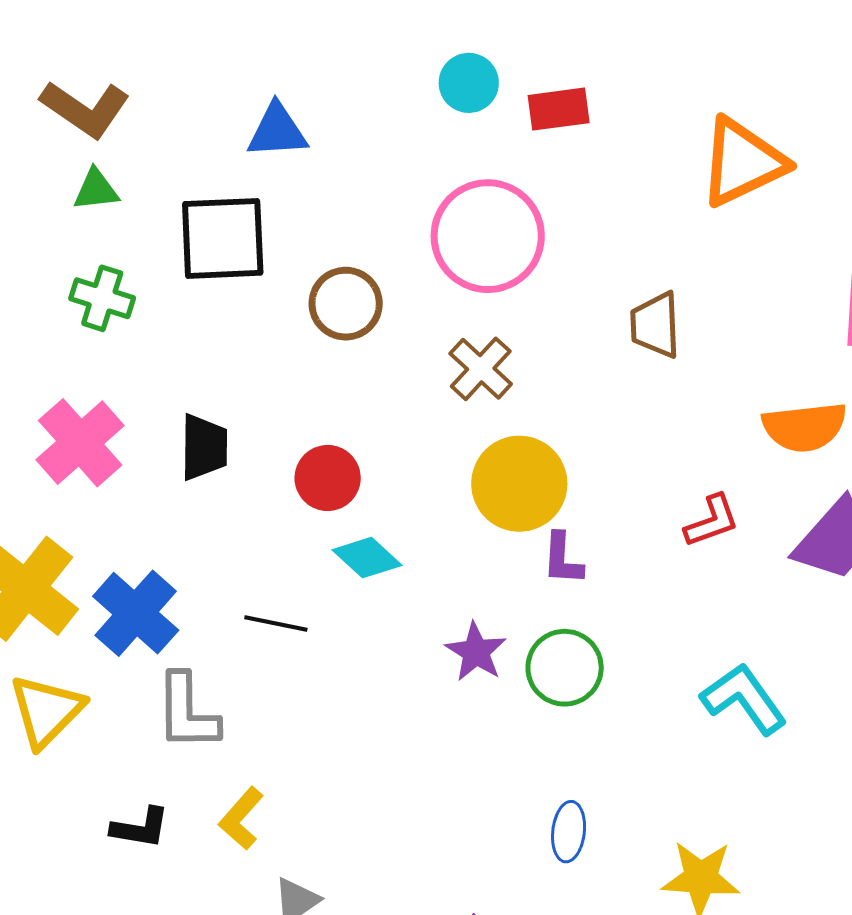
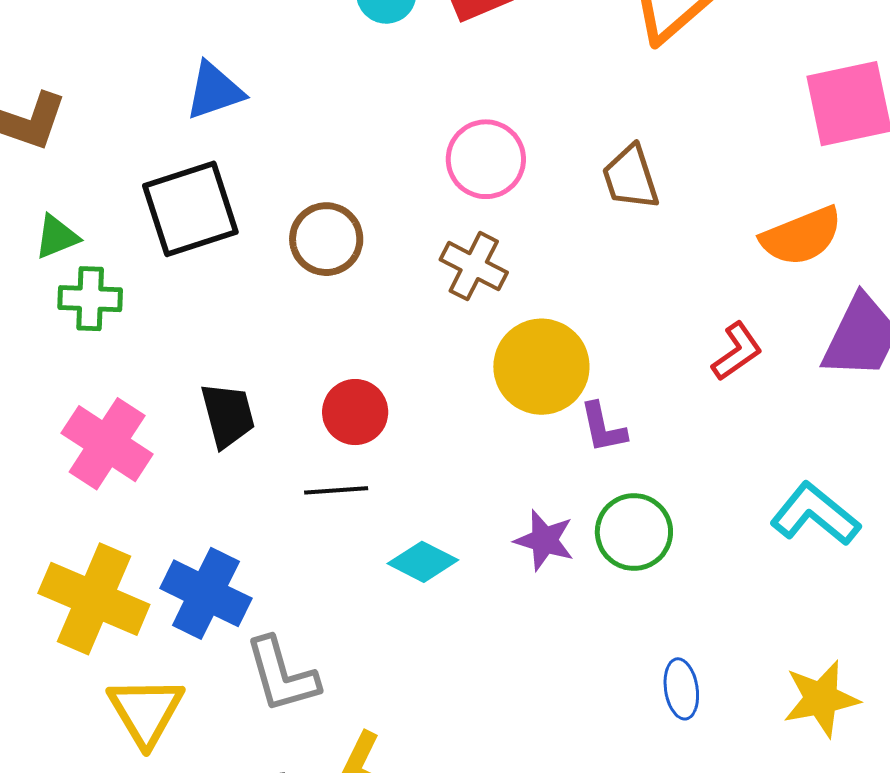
green triangle: (96, 190) -> (57, 237), moved
pink circle: (488, 236) -> (486, 159), moved, size x0.7
cyan diamond: (367, 558) -> (423, 562), moved
black line: (276, 623) -> (336, 490), moved

